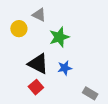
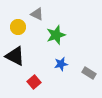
black triangle: (38, 64) -> (15, 56), moved
gray rectangle: (90, 93) -> (89, 73), moved

